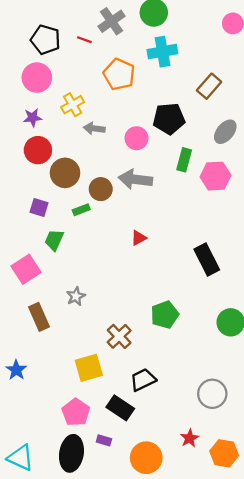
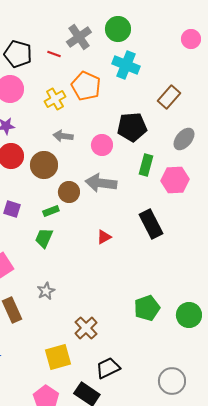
cyan cross: (162, 52) -> (126, 65), turned 32
yellow cross: (73, 105) -> (55, 99), moved
brown circle: (65, 173) -> (44, 165), moved
green trapezoid: (54, 240) -> (44, 238), moved
black rectangle: (207, 260) -> (151, 224), moved
green pentagon: (165, 315) -> (147, 308), moved

